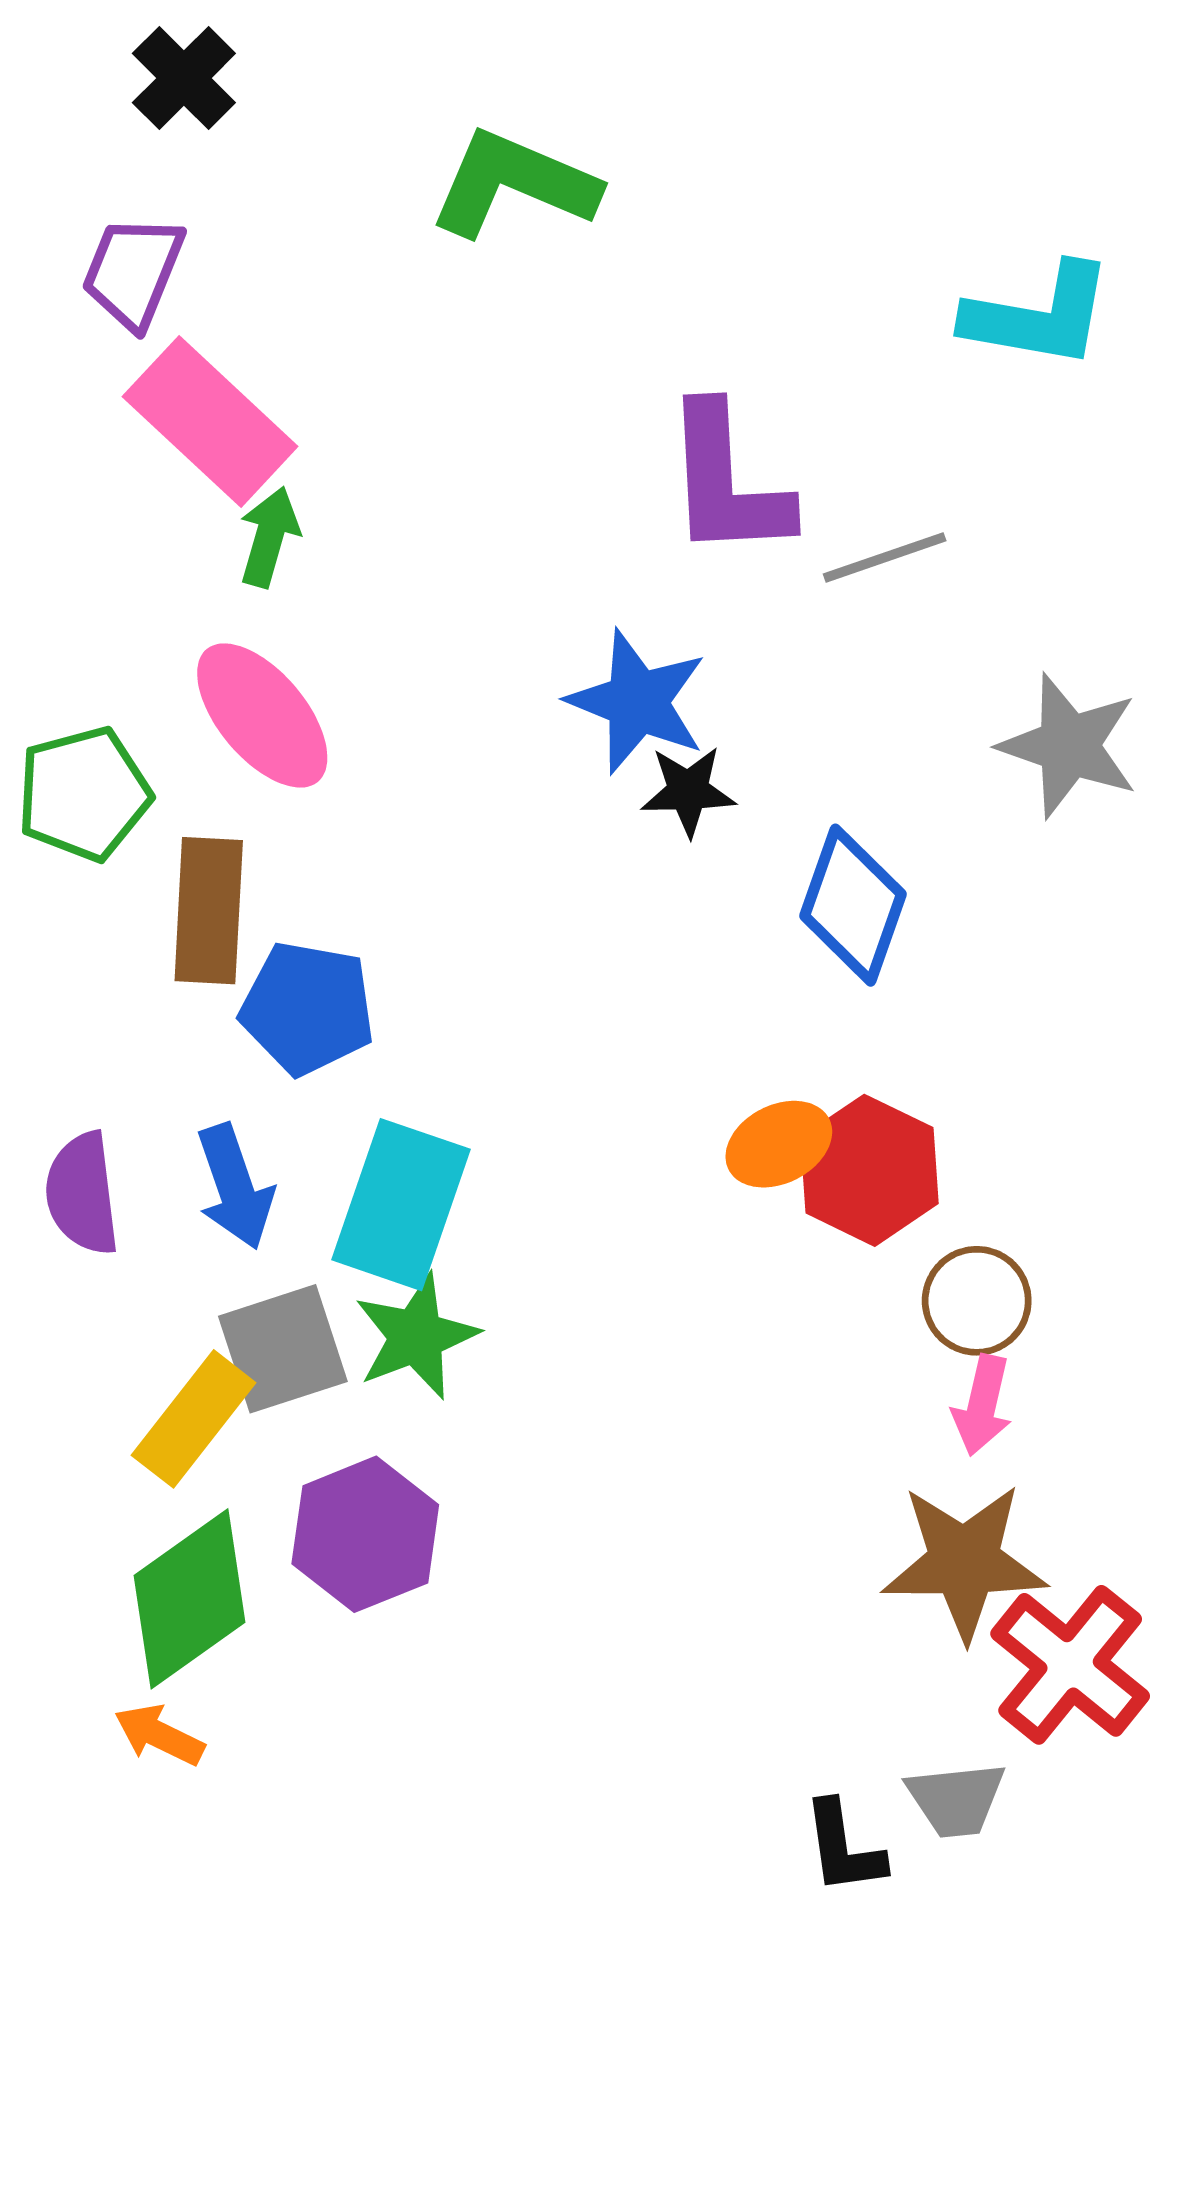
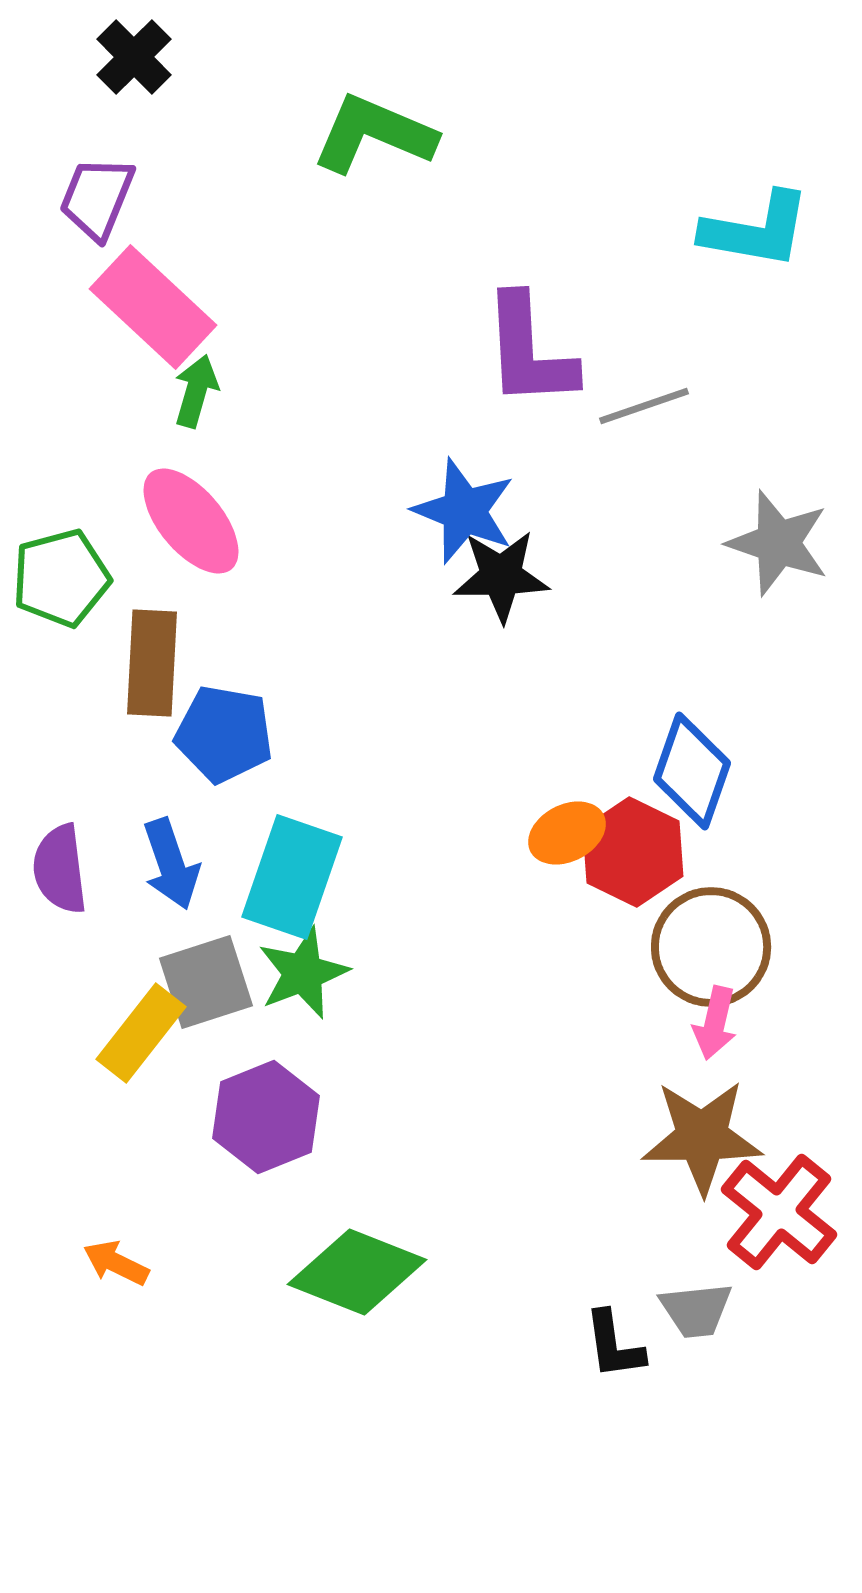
black star: (688, 791) -> (501, 576), size x1.4
blue diamond: (853, 905) -> (692, 771), moved
brown circle: (977, 1301) -> (711, 947), size x1.5
green diamond: (189, 1599) -> (357, 1272), moved, turned 57

